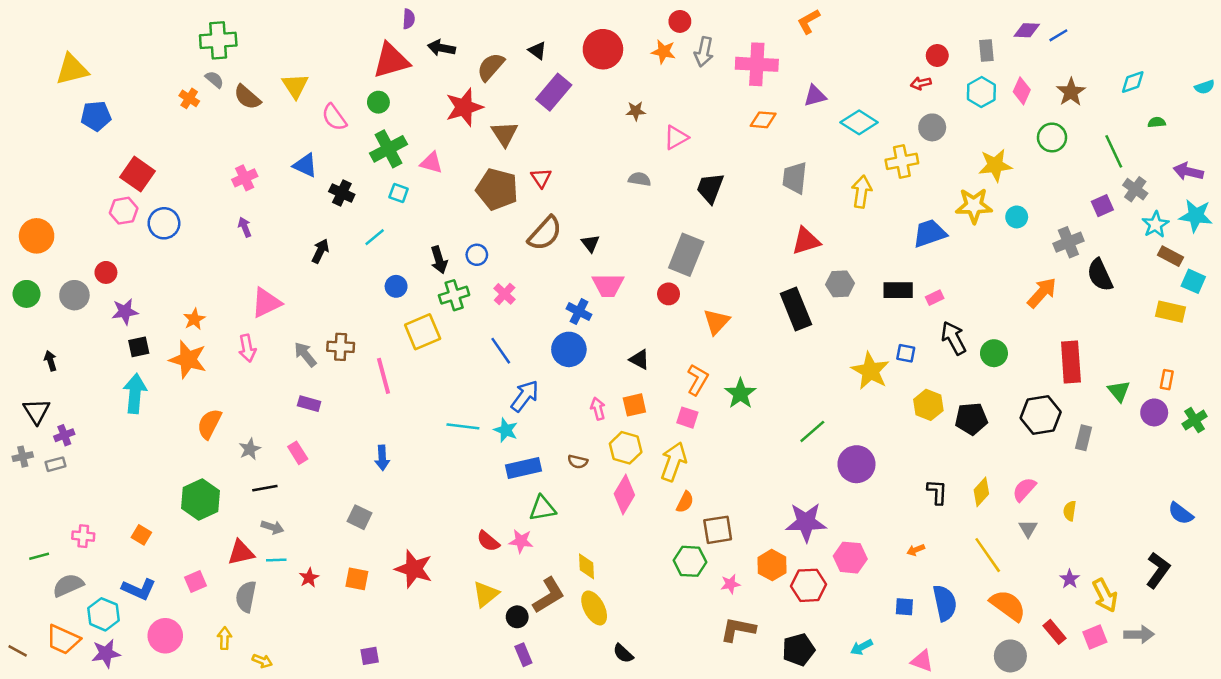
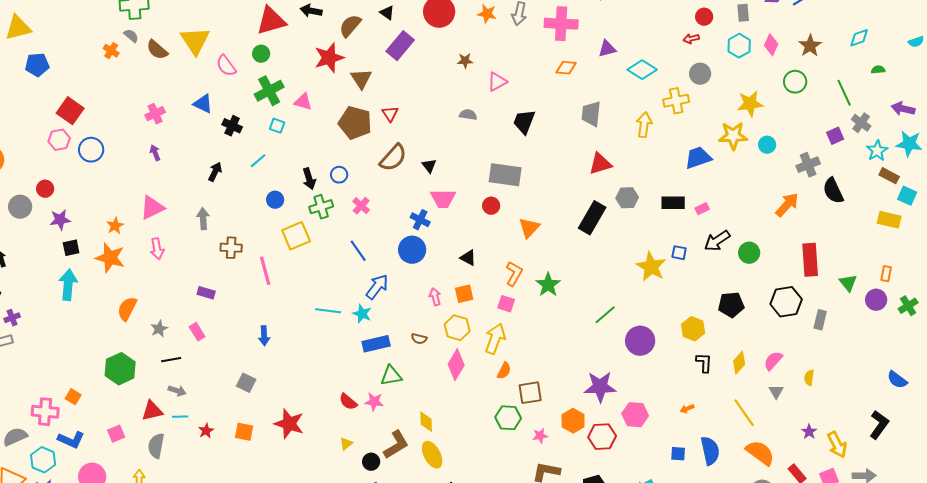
yellow triangle: (295, 86) -> (195, 41), size x1.4
gray rectangle: (686, 255) -> (505, 175), turned 76
pink triangle: (266, 303) -> (152, 208), moved
black rectangle: (796, 309) -> (592, 218), turned 52
black arrow: (954, 338) -> (717, 241), turned -96
gray arrow: (305, 354) -> (203, 219), moved, turned 35
yellow hexagon: (928, 405) -> (693, 329), moved
pink cross: (83, 536) -> (45, 412), moved, size x1.5
yellow triangle: (486, 594) -> (346, 444), size x0.6

